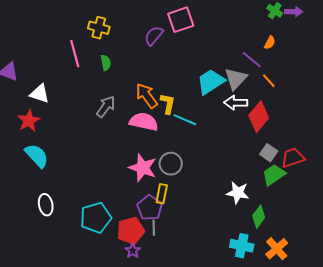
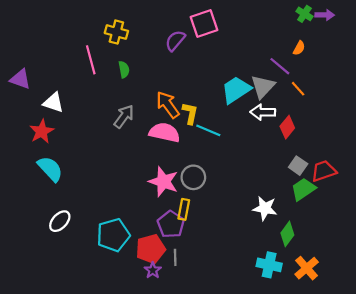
red diamond: (259, 117) -> (287, 127), size x0.7
white ellipse: (46, 205) -> (60, 221), turned 55
gray line: (154, 228) -> (175, 257), moved

